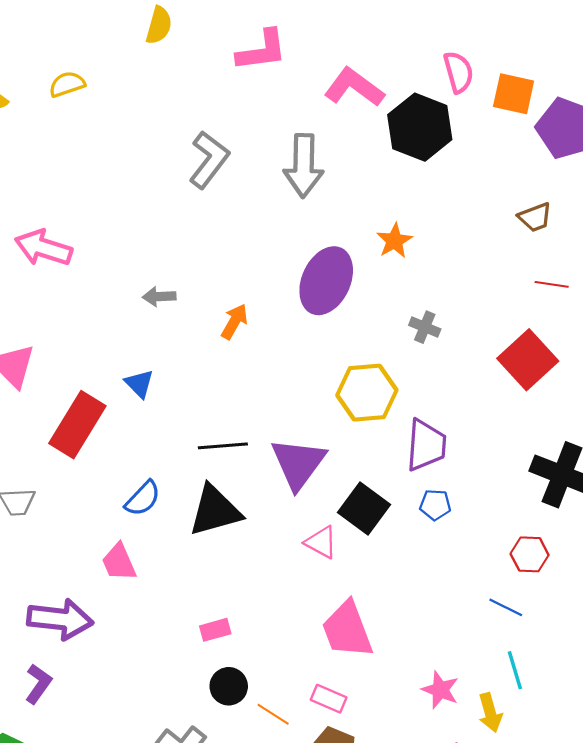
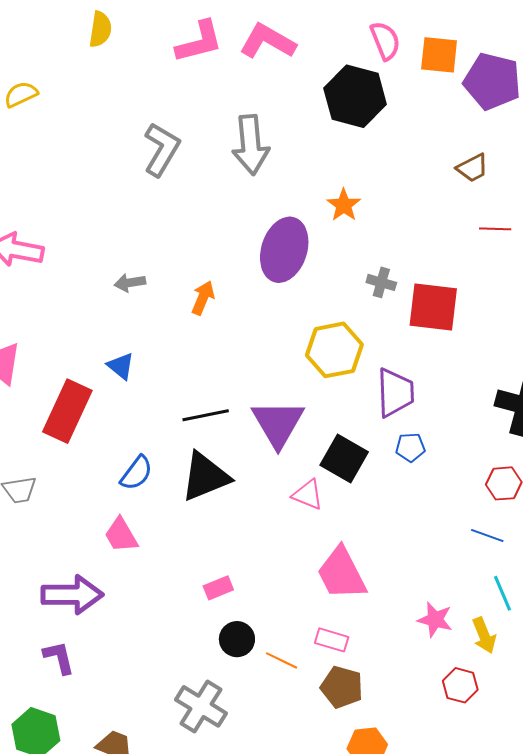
pink L-shape: (354, 87) -> (268, 41), moved
red square: (528, 360) -> (433, 307), moved, turned -34
purple L-shape: (38, 684) -> (59, 657), turned -42

